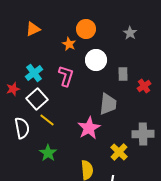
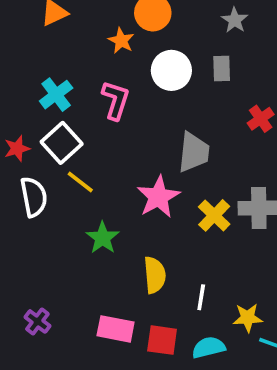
gray rectangle: (123, 74) -> (222, 69), moved
red star: (13, 89) -> (17, 149), moved
yellow cross: (119, 152) -> (214, 215), moved
green star: (48, 153) -> (103, 238), moved

